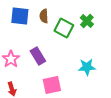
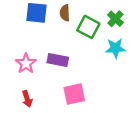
purple rectangle: (38, 56) -> (58, 60), turned -48
cyan star: (87, 67) -> (115, 48), moved

